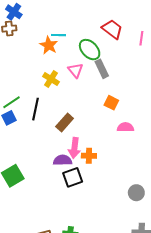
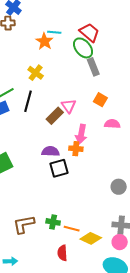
red trapezoid: (112, 29) -> (89, 32), moved
pink triangle: (75, 70) -> (69, 106), moved
yellow cross: (51, 79) -> (36, 73), moved
pink arrow: (74, 148) -> (81, 134), moved

